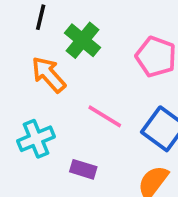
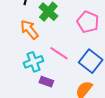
cyan cross: (36, 139) -> (33, 62), moved

